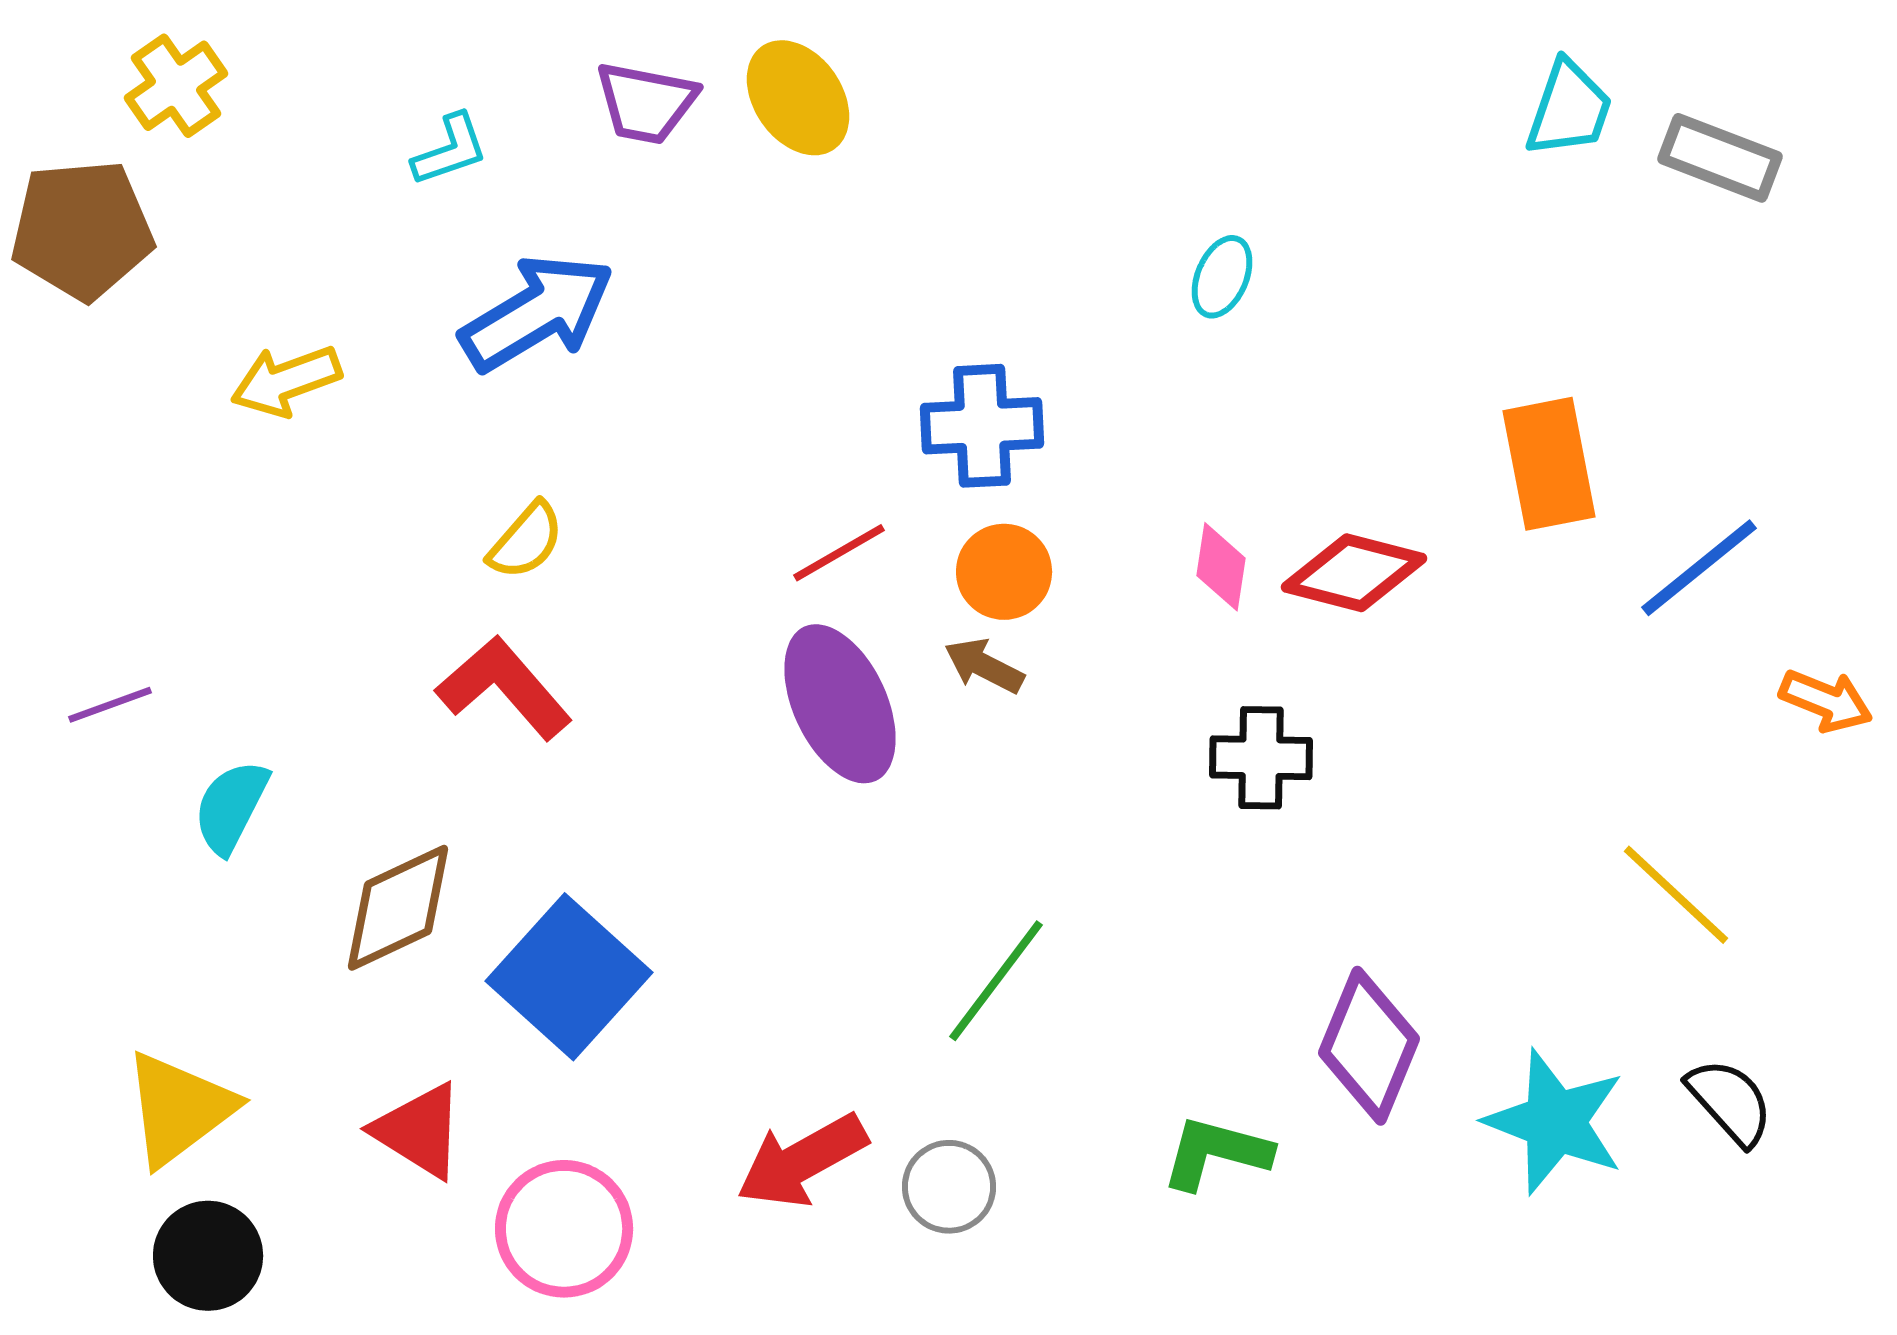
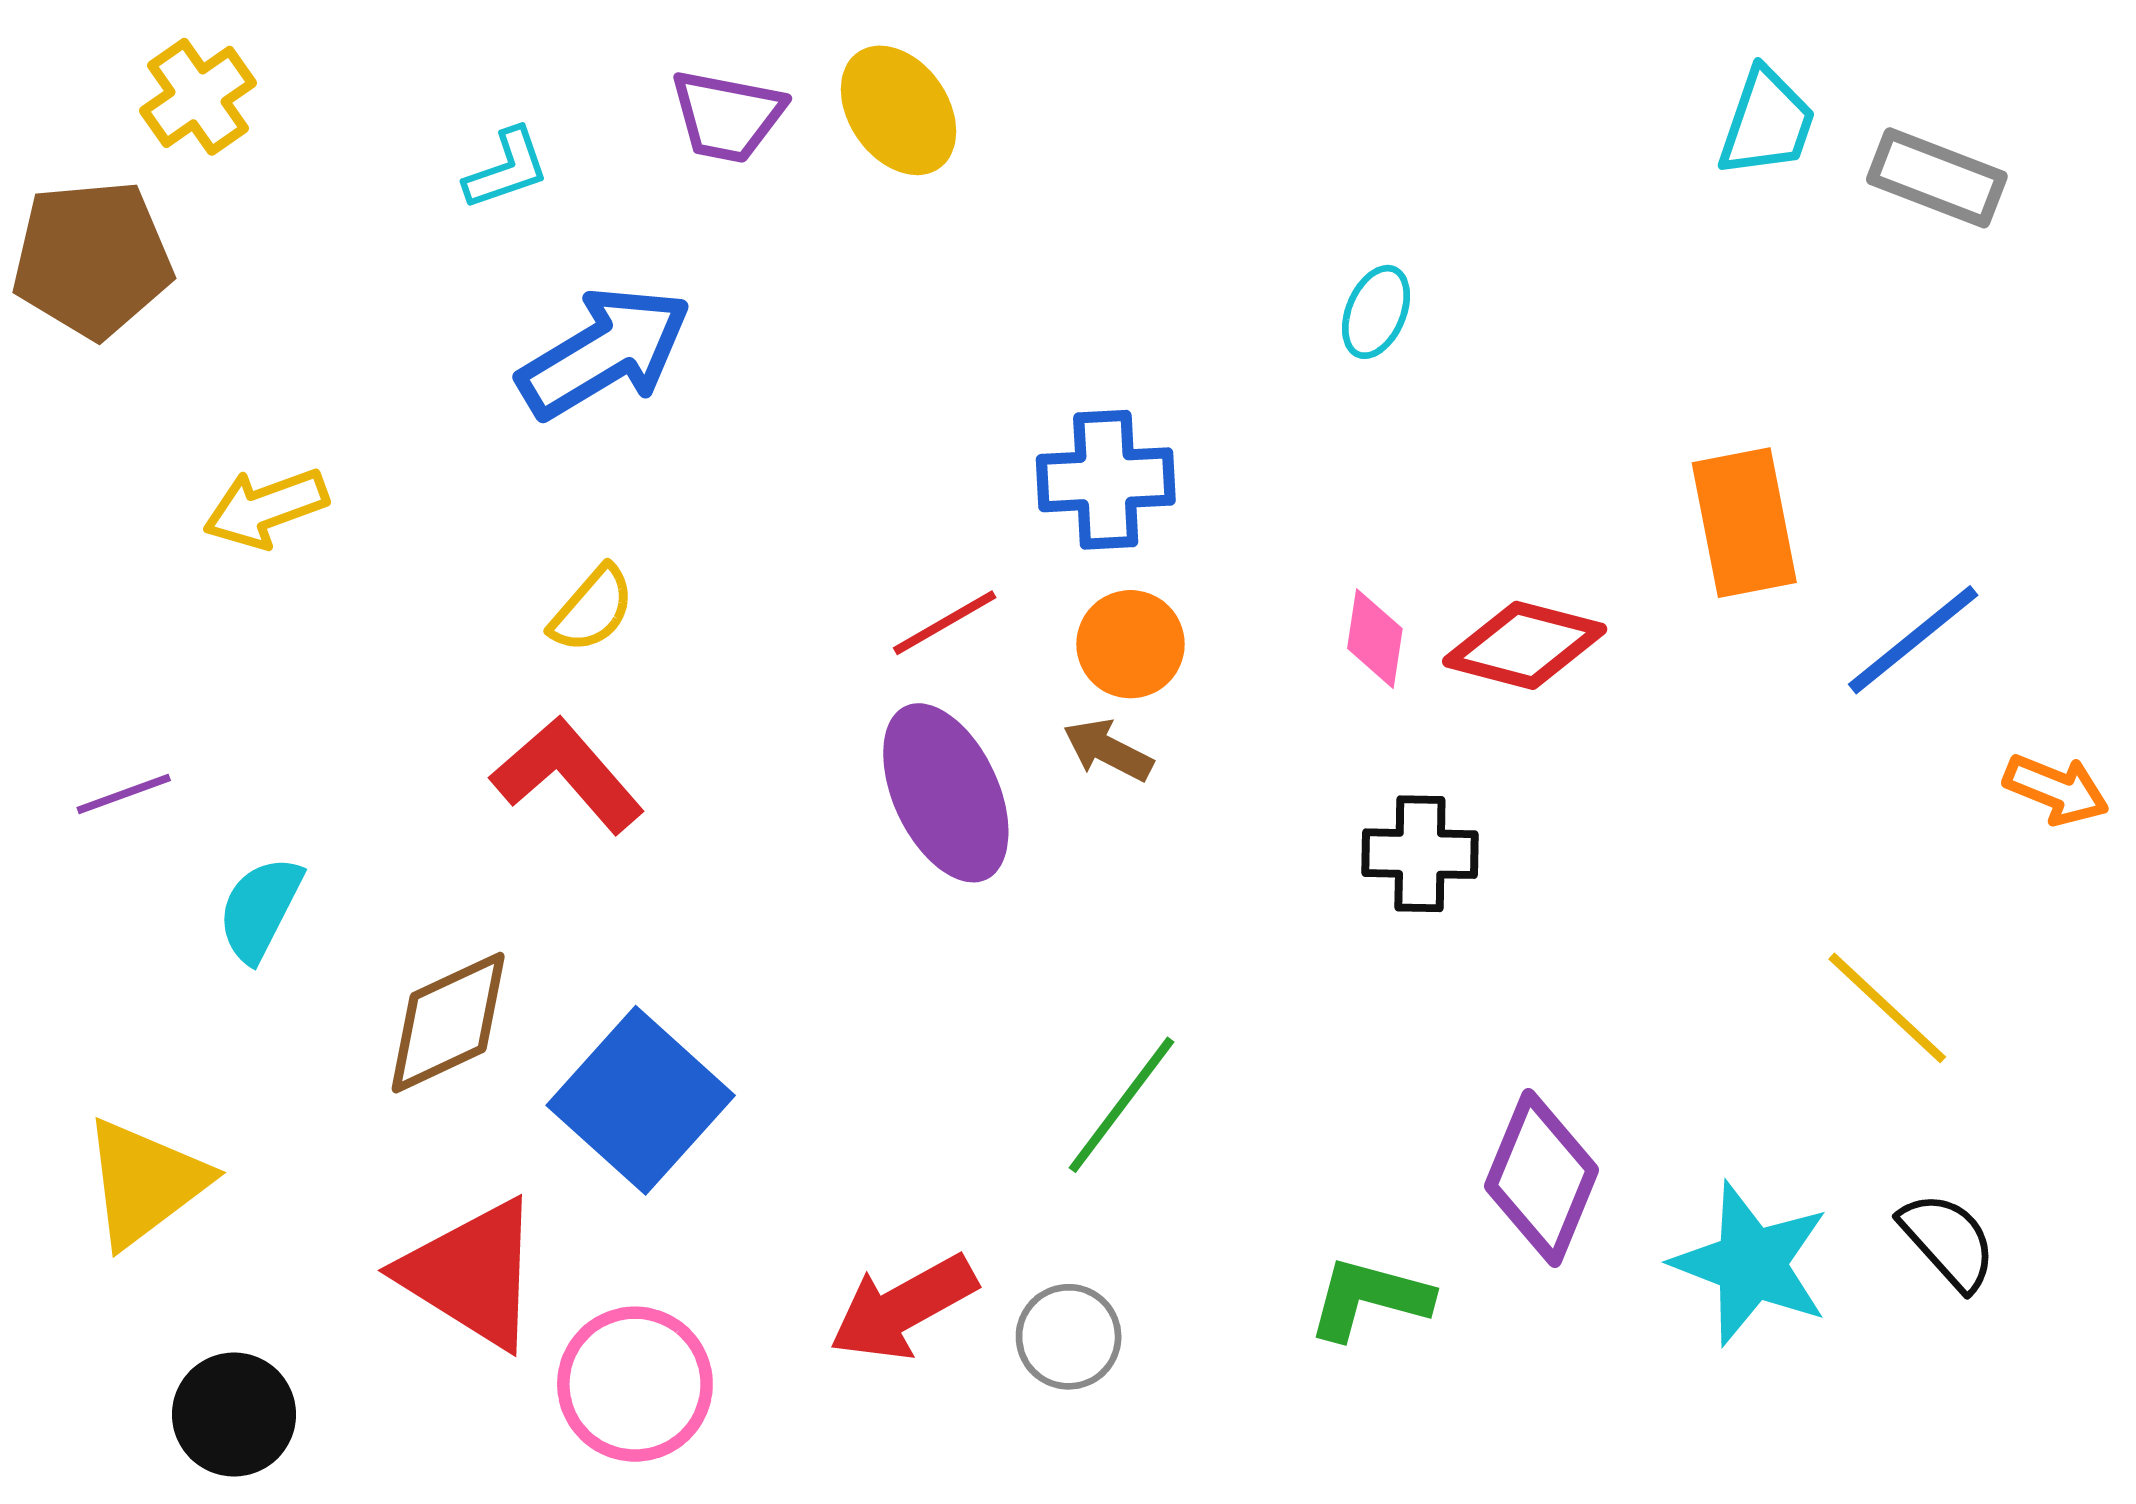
yellow arrow: (286, 381) -> (266, 508), moved
yellow triangle: (179, 1109) -> (145, 1183), moved
red triangle: (419, 1131) -> (472, 1274), size x1.4

